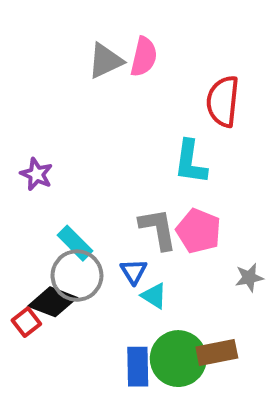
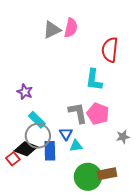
purple star: (36, 174) -> (25, 92), moved
cyan triangle: (154, 296) -> (76, 146), turned -40
blue rectangle: (138, 367) -> (50, 151), moved

